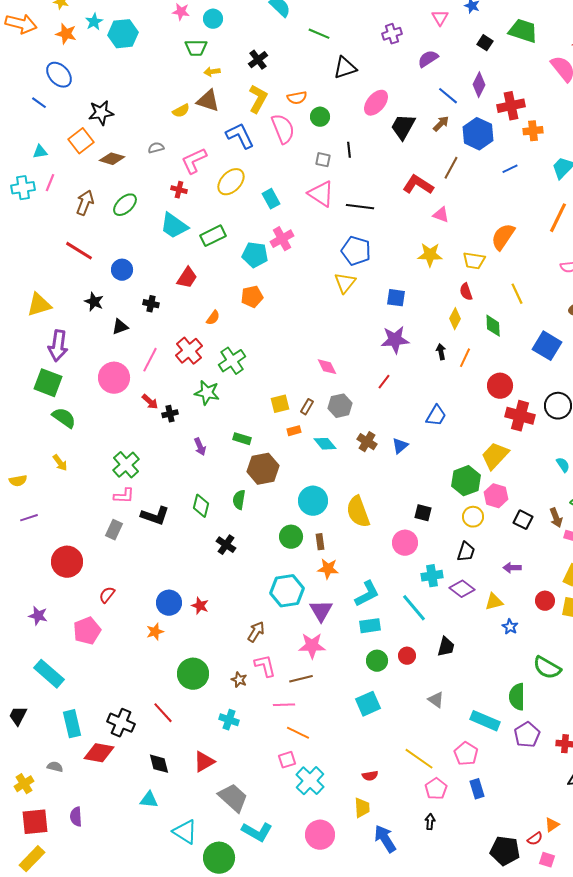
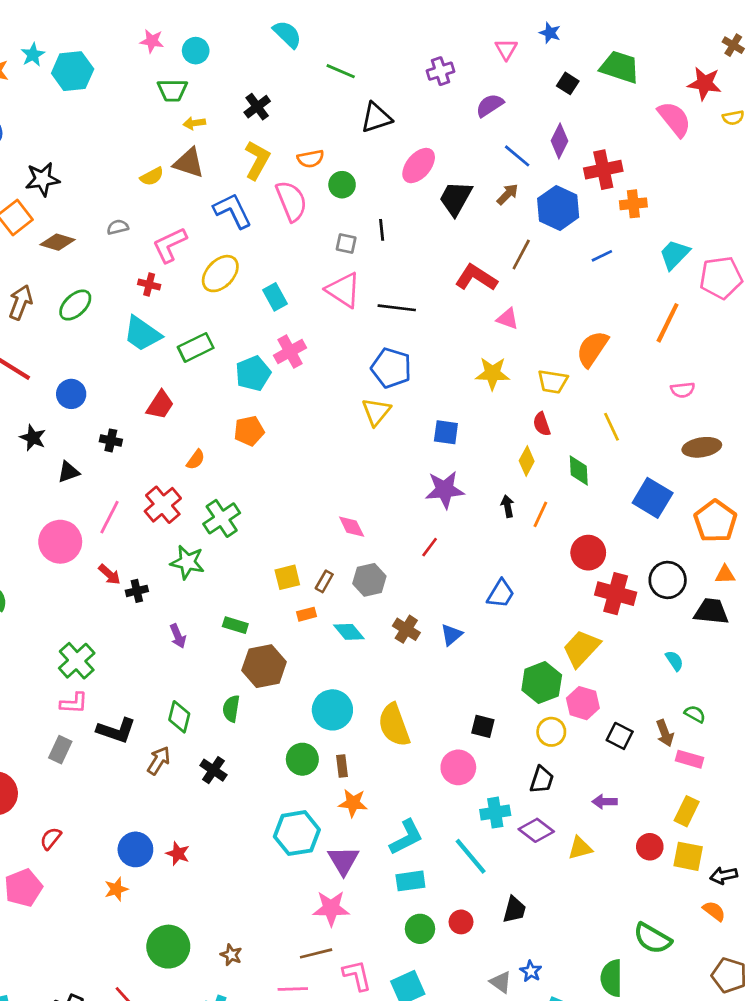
cyan pentagon: (255, 255) -> (253, 373), turned -30
blue star: (510, 627) -> (531, 971), moved
brown arrow: (256, 632) -> (159, 761), moved
pink L-shape: (265, 666) -> (357, 975), moved

